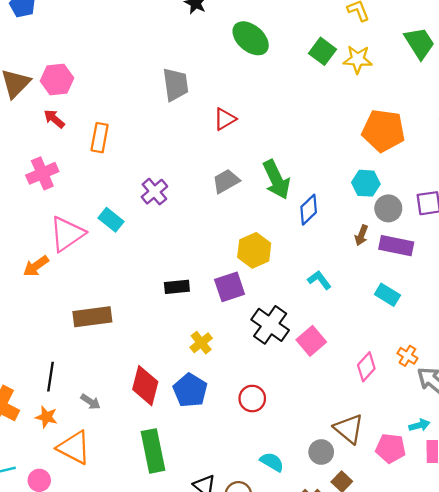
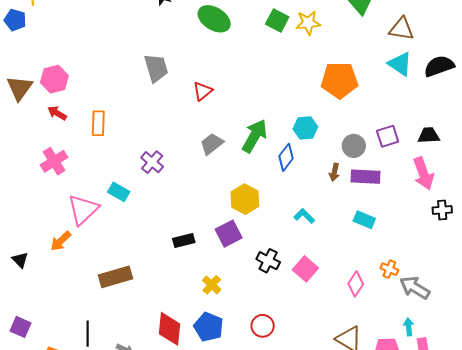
green arrow: (276, 180) -> (255, 136), turned -116
cyan hexagon: (366, 183) -> (305, 128), moved
black cross: (270, 325) -> (268, 261), size x0.7
cyan arrow: (419, 425) -> (409, 327), turned -72

